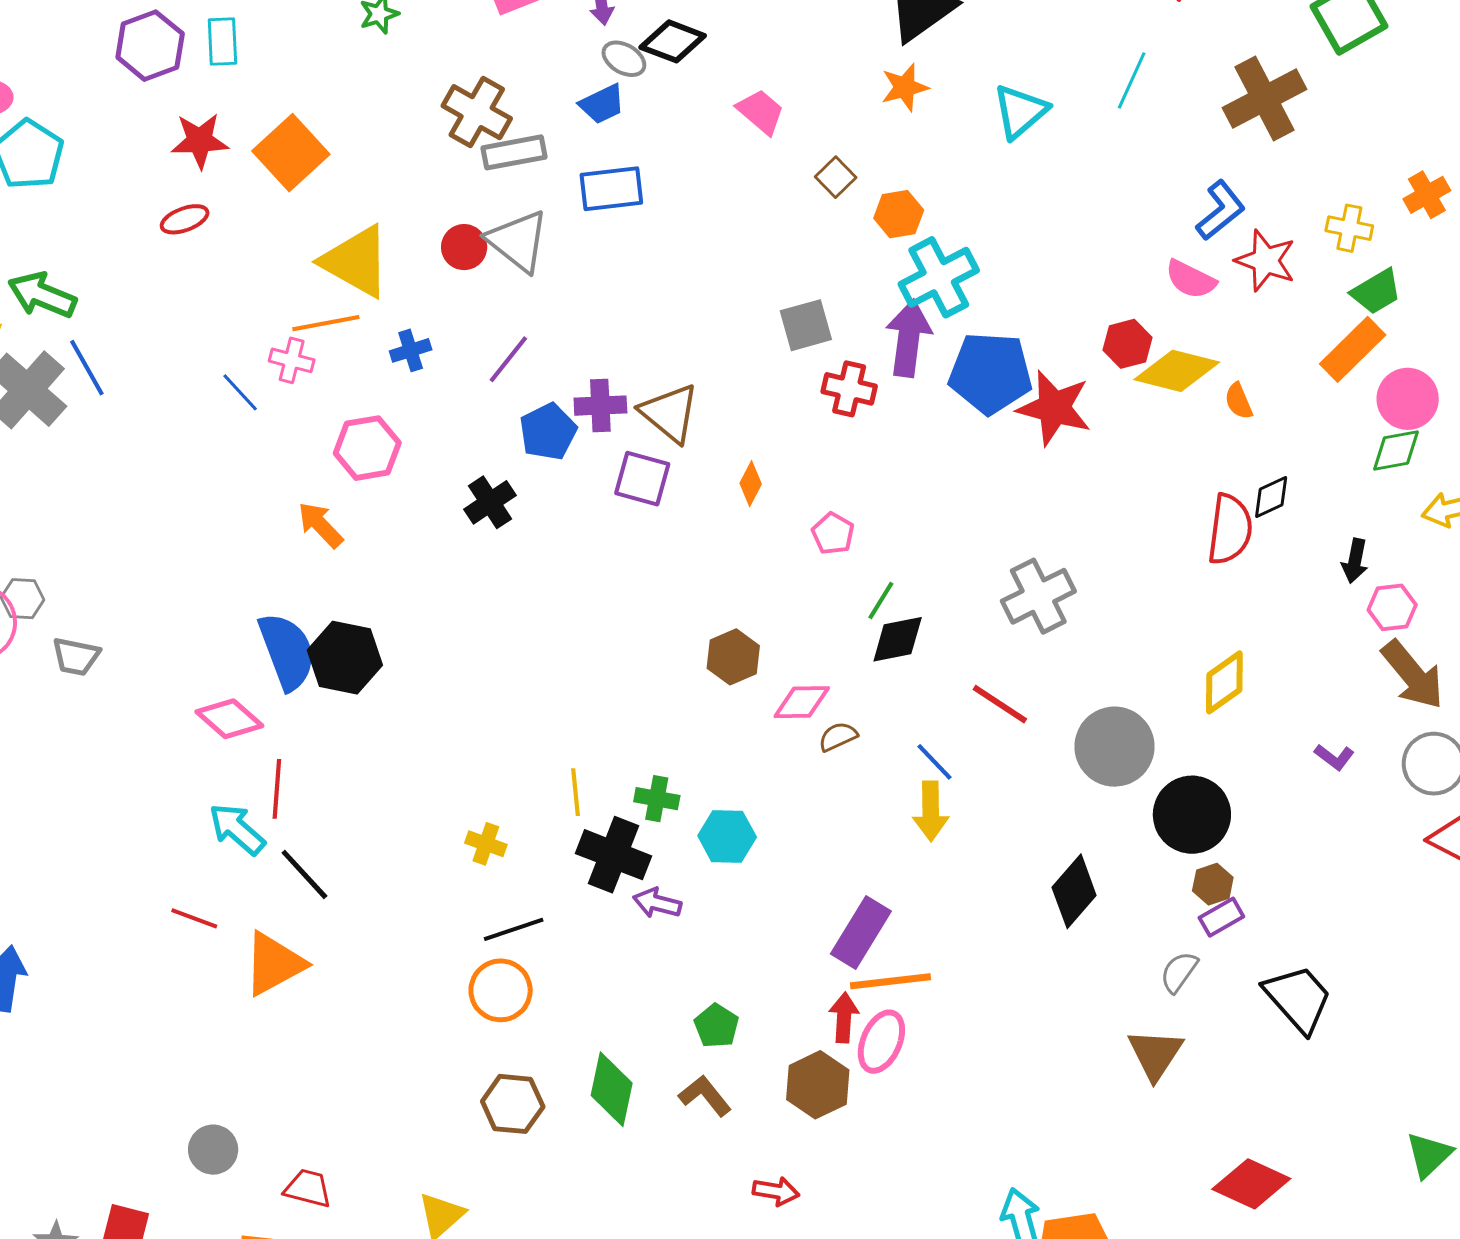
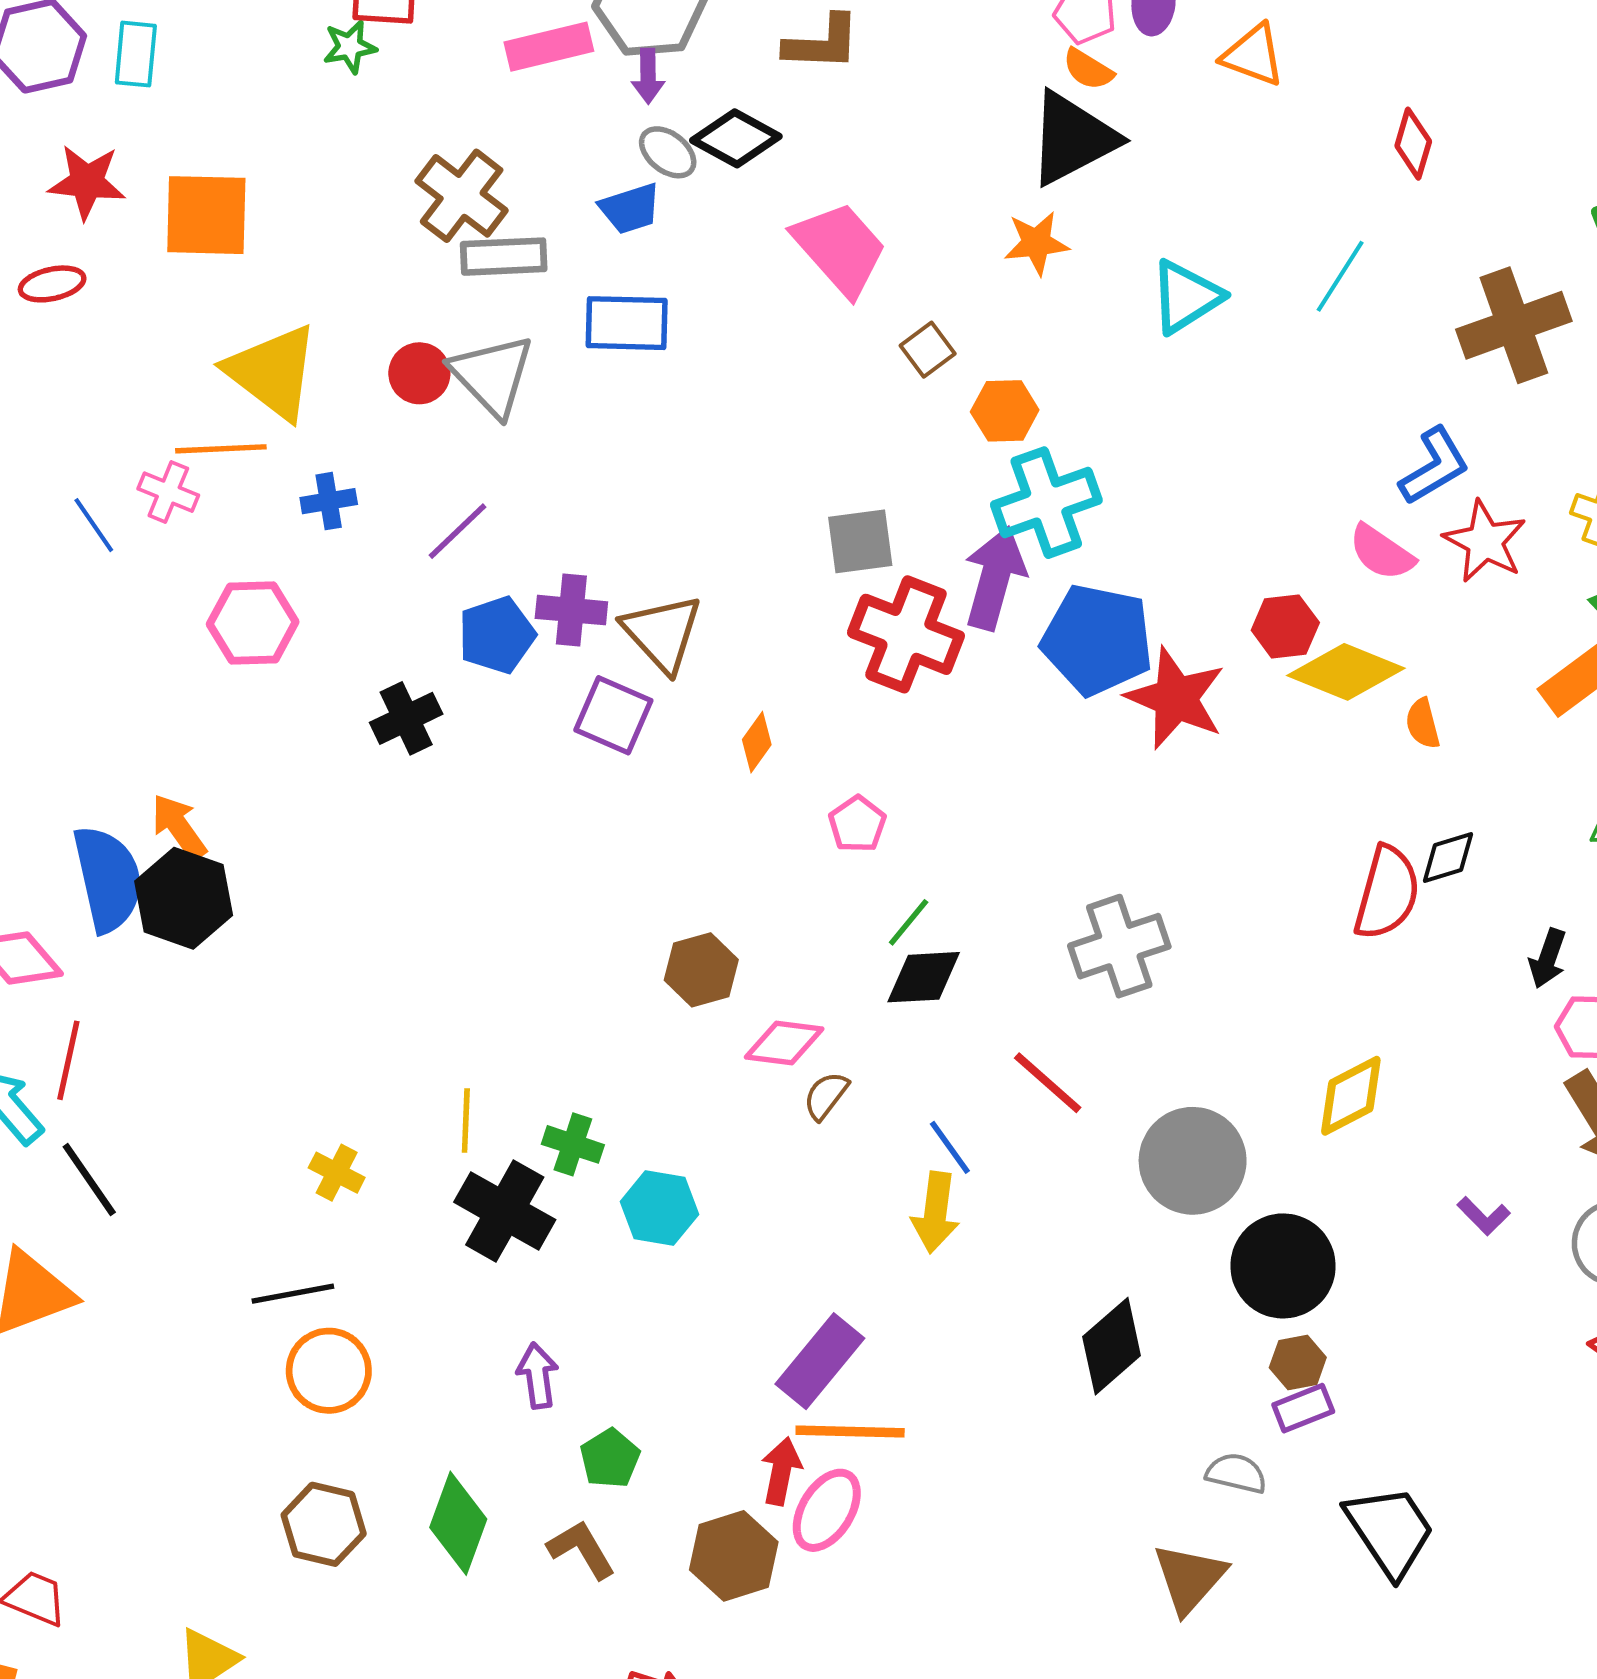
pink trapezoid: (761, 112) -> (840, 248), size x1.5
orange square: (291, 153) -> (206, 215), turned 36
red cross: (849, 389) -> (906, 634), size x1.5
orange arrow: (320, 525) -> (179, 827), moved
brown semicircle: (838, 737) -> (826, 1096), turned -36
purple arrow: (657, 903) -> (538, 1376), moved, turned 60
black line: (514, 929) -> (293, 1294), moved
gray semicircle: (1179, 972) -> (1236, 1473), turned 60

